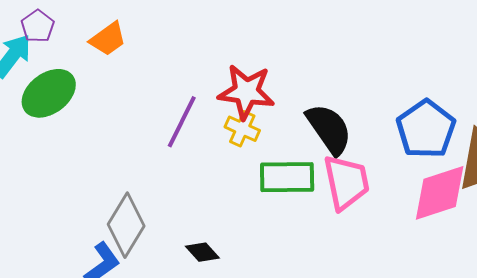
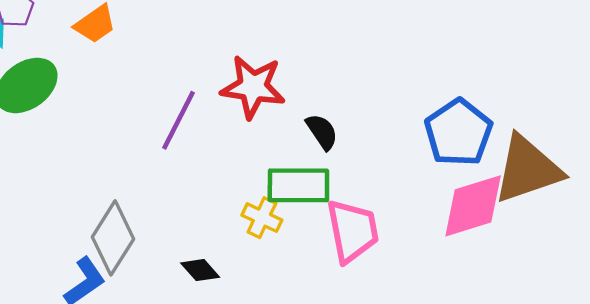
yellow cross: (242, 129) -> (262, 218), moved
black semicircle: (329, 129) -> (322, 132), moved, size x0.6
pink trapezoid: (346, 182) -> (352, 231), moved

